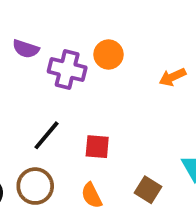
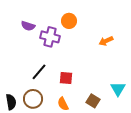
orange circle: (108, 54) -> (69, 21), moved

